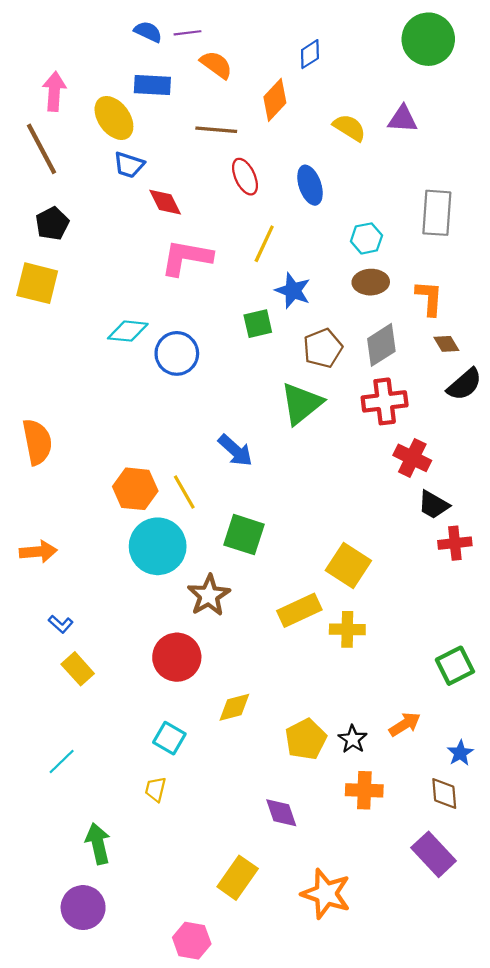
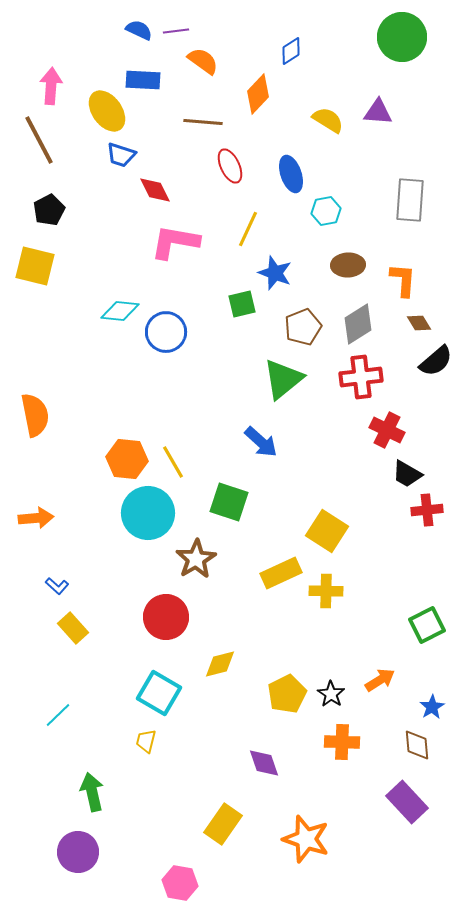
cyan hexagon: (366, 238) -> (326, 211), moved
blue arrow: (235, 450) -> (261, 442), moved
cyan square: (169, 738) -> (159, 693), size x1.4

